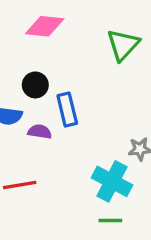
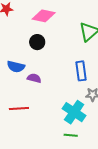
black circle: (35, 85) -> (37, 42), moved
blue rectangle: (67, 110) -> (81, 71), moved

